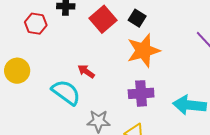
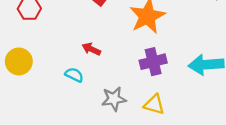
cyan semicircle: (66, 92) -> (74, 75), size x0.6

